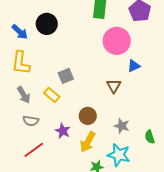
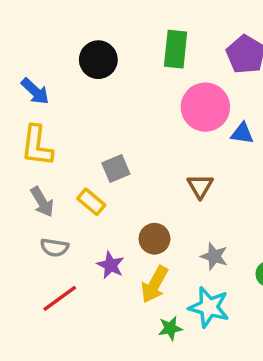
black circle: (47, 24) -> (98, 60), moved
blue triangle: (134, 66) -> (242, 133), moved, turned 32

